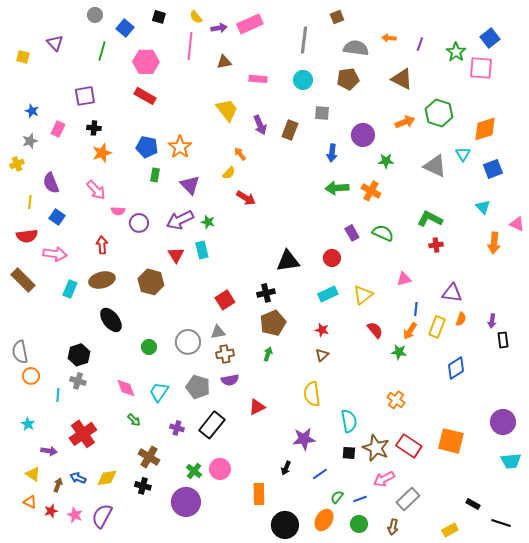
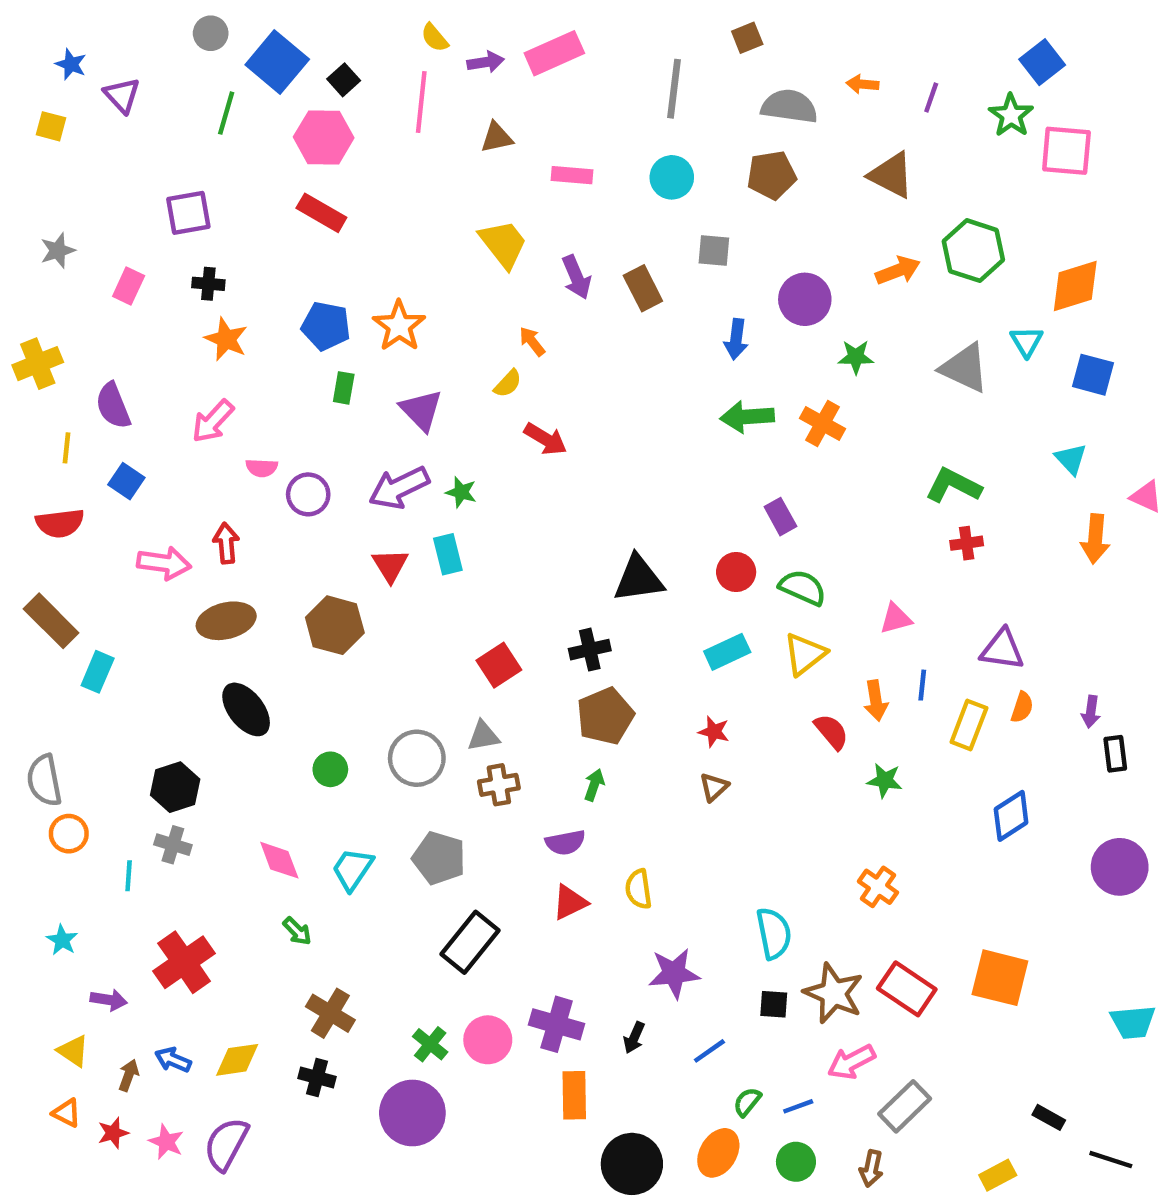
black square: (159, 17) -> (344, 80), moved, turned 32
blue square: (125, 28) -> (277, 62), size x1.5
blue square: (490, 38) -> (1042, 62), moved
blue star: (32, 111) -> (71, 64), moved
brown rectangle: (290, 130) -> (643, 288), turned -48
gray star: (30, 141) -> (58, 251), moved
orange star: (102, 153) -> (226, 339), turned -30
yellow cross: (17, 164) -> (38, 364), size x1.5
blue square: (493, 169) -> (1093, 375), turned 36
pink arrow: (96, 190) -> (213, 421), turned 85
green semicircle: (383, 233) -> (803, 588), moved
pink arrow: (55, 254) -> (164, 563), moved
cyan rectangle: (70, 289) -> (98, 672), moved
orange arrow: (410, 331) -> (876, 701), moved, turned -42
purple semicircle: (230, 380) -> (565, 842), moved
yellow semicircle: (312, 394) -> (639, 889), moved, size x0.7
purple circle: (503, 422) -> (1120, 867), moved
purple cross: (177, 428) -> (557, 1024), moved, size x1.6

